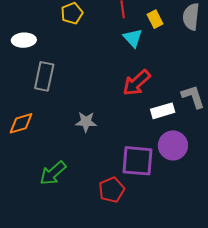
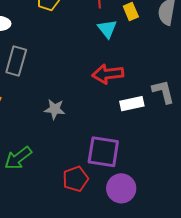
red arrow: (137, 83) -> (108, 74), turned 32
purple circle: (173, 145) -> (121, 188), moved

